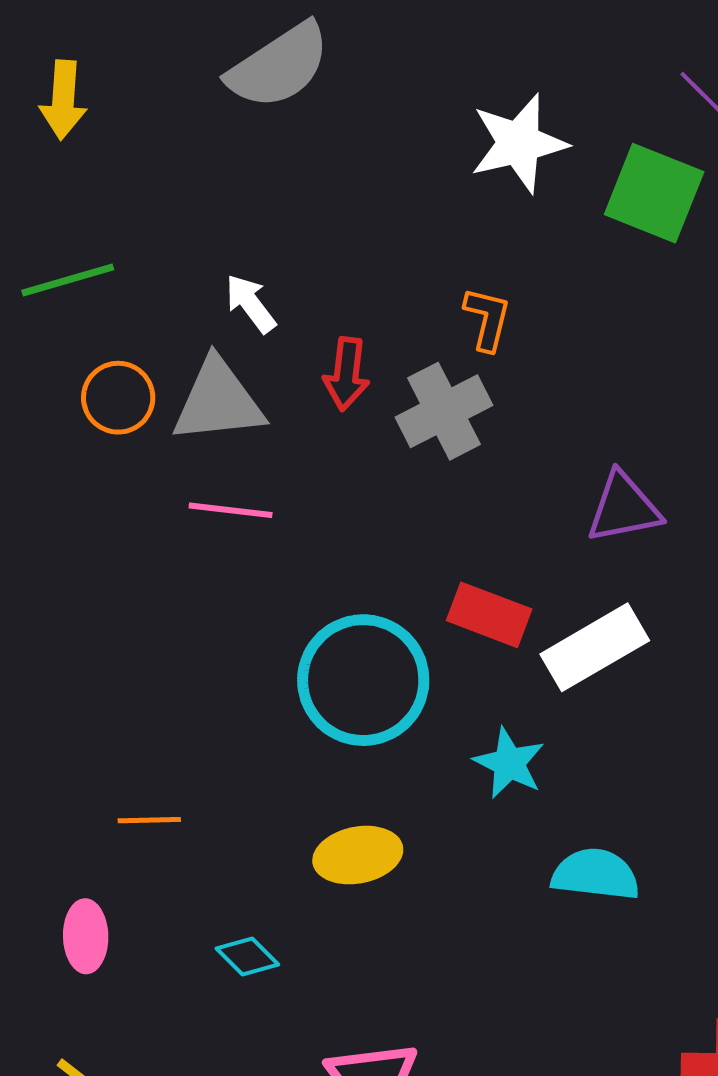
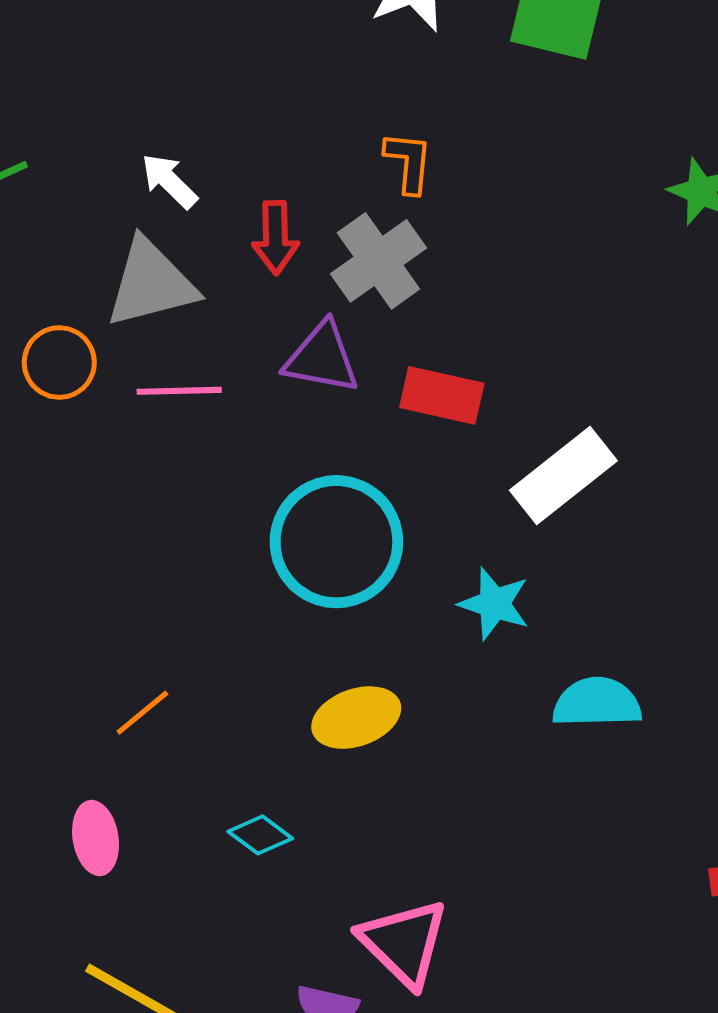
orange circle: (118, 398) -> (59, 363), moved
purple triangle: (624, 508) -> (322, 358), moved, turned 30
red rectangle: (489, 615) -> (442, 395), moved
orange line: (149, 820) -> (142, 713), turned -30

